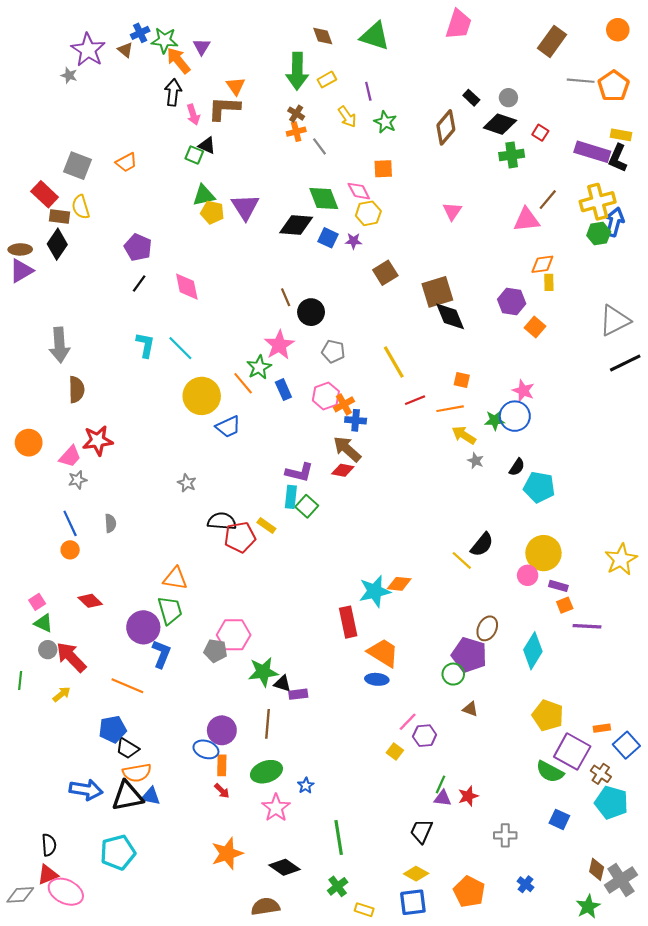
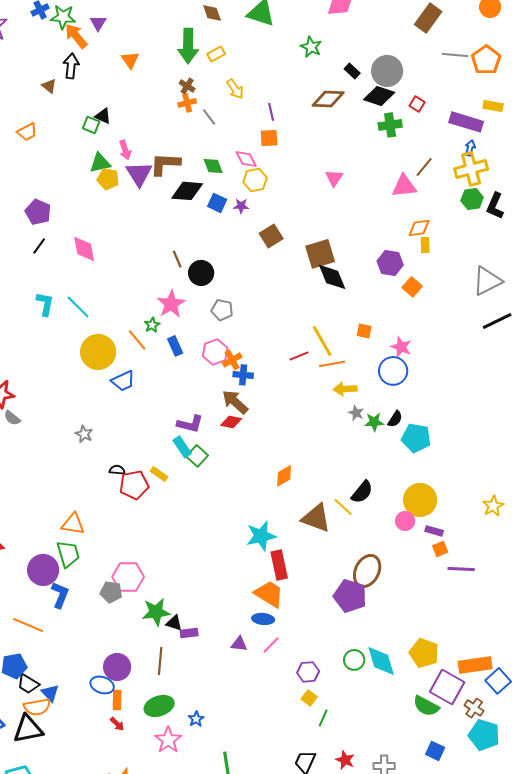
brown triangle: (125, 50) -> (49, 86), moved
purple line: (368, 91) -> (271, 112), moved
gray circle: (508, 98) -> (387, 71), size x1.8
brown L-shape: (224, 108) -> (165, 164), moved
pink arrow: (193, 115) -> (125, 150), moved
green star: (385, 122) -> (311, 47), moved
brown diamond: (446, 127) -> (328, 99), turned 52
black L-shape: (618, 158) -> (495, 206), moved
green diamond: (324, 198) -> (213, 166), size x0.7
blue arrow: (615, 222) -> (470, 148), moved, size x0.6
yellow line: (394, 362) -> (322, 341), moved
green star: (259, 367) -> (152, 325), size x0.7
orange square: (462, 380) -> (364, 331), moved
green star: (495, 420) -> (374, 422), moved
yellow arrow: (464, 435) -> (345, 389), turned -35
cyan rectangle: (291, 497) -> (182, 447), turned -40
black semicircle: (222, 521) -> (117, 470), size x0.6
gray semicircle: (110, 523) -> (12, 418), moved, turned 132
yellow star: (621, 559) -> (493, 506), size x0.7
orange diamond: (399, 584) -> (284, 476), moved, turned -35
red rectangle: (348, 622) -> (279, 565), moved
brown ellipse: (487, 628) -> (367, 571), size x1.4
cyan diamond: (533, 651) -> (381, 661), moved, turned -48
green circle: (453, 674) -> (354, 660), moved
brown triangle: (470, 709) -> (316, 518), moved, size x2.0
pink line: (408, 722) -> (271, 645), moved
orange rectangle: (602, 728) -> (475, 665), size x2.0
yellow square: (395, 752) -> (309, 698), moved
blue triangle: (151, 796) -> (50, 693), moved, turned 36
red star: (468, 796) -> (345, 760), moved, turned -30
purple triangle: (443, 798) -> (239, 644), moved

